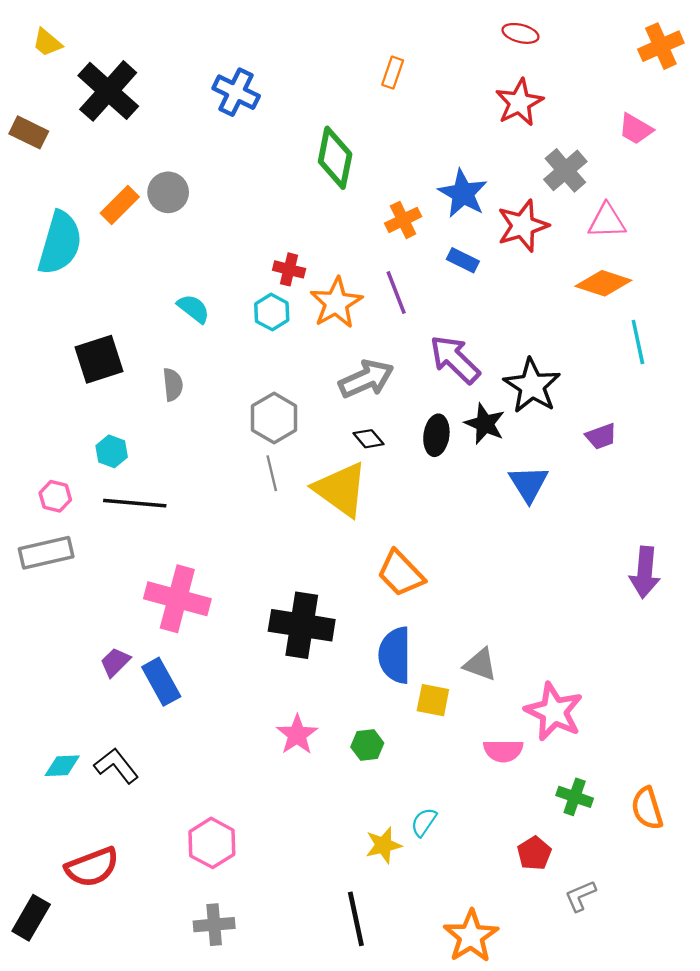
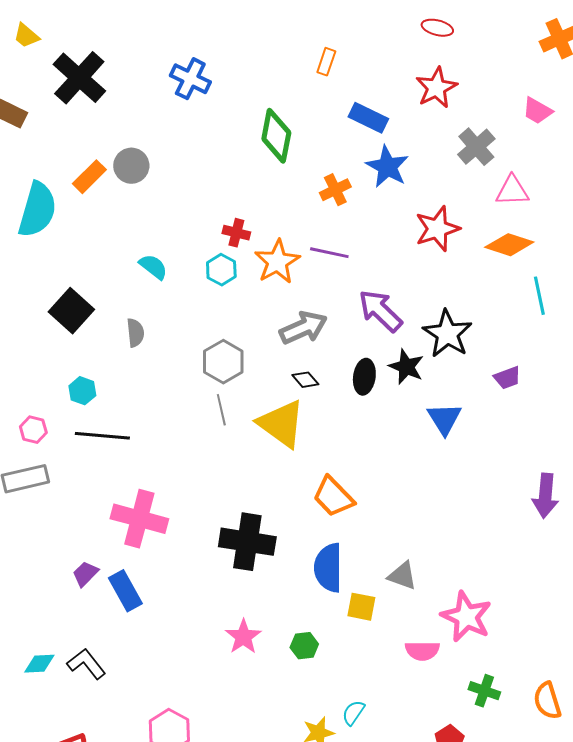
red star: (523, 226) -> (437, 229), moved
blue rectangle: (463, 260) -> (368, 118), moved, size x1.4
purple line: (396, 292) -> (329, 253), turned -57
black square: (99, 359) -> (71, 311), turned -30

